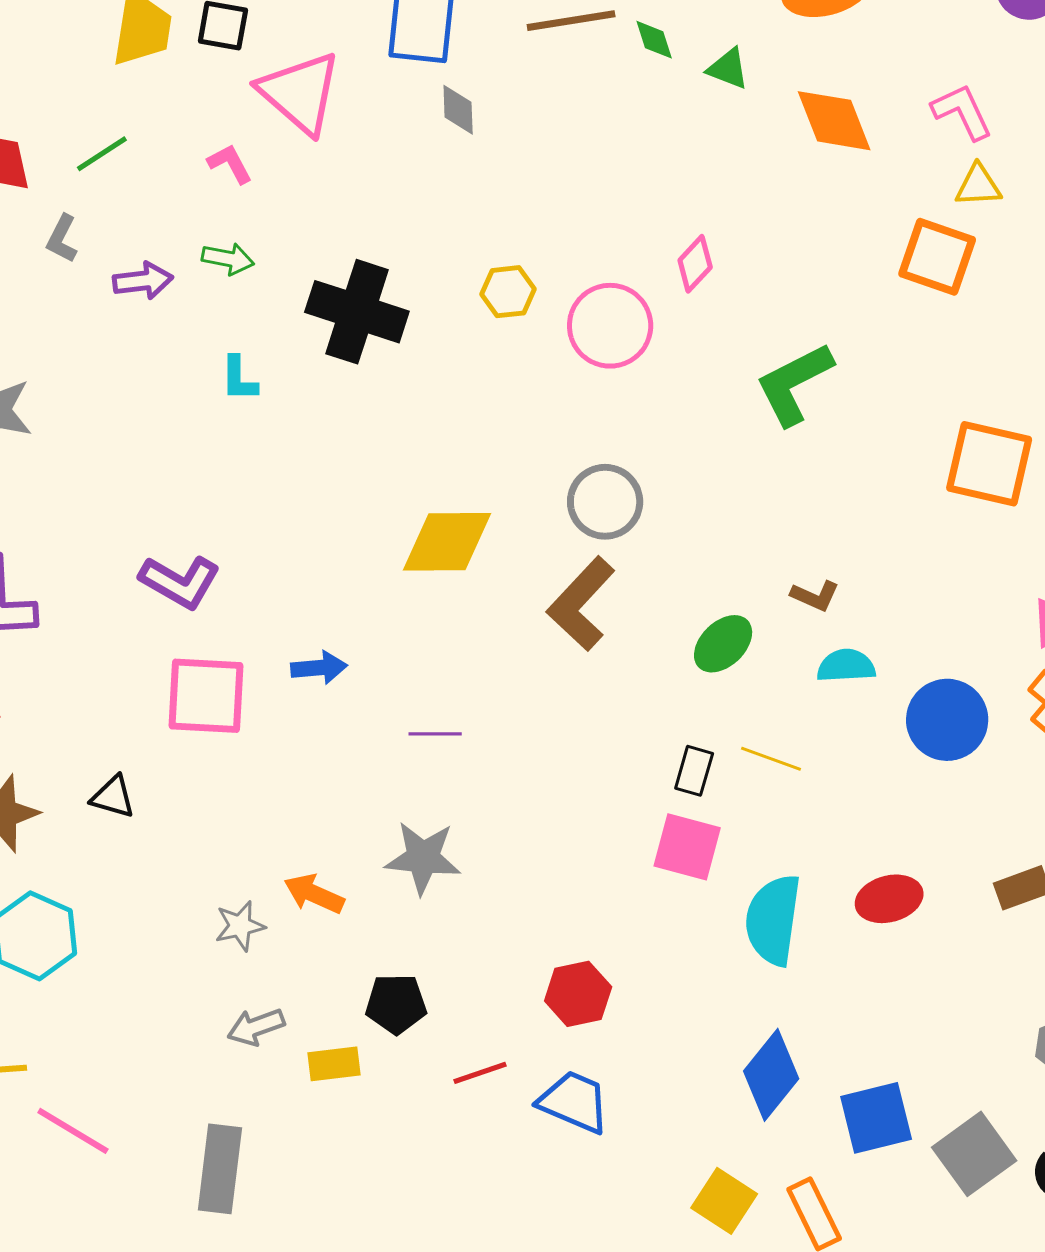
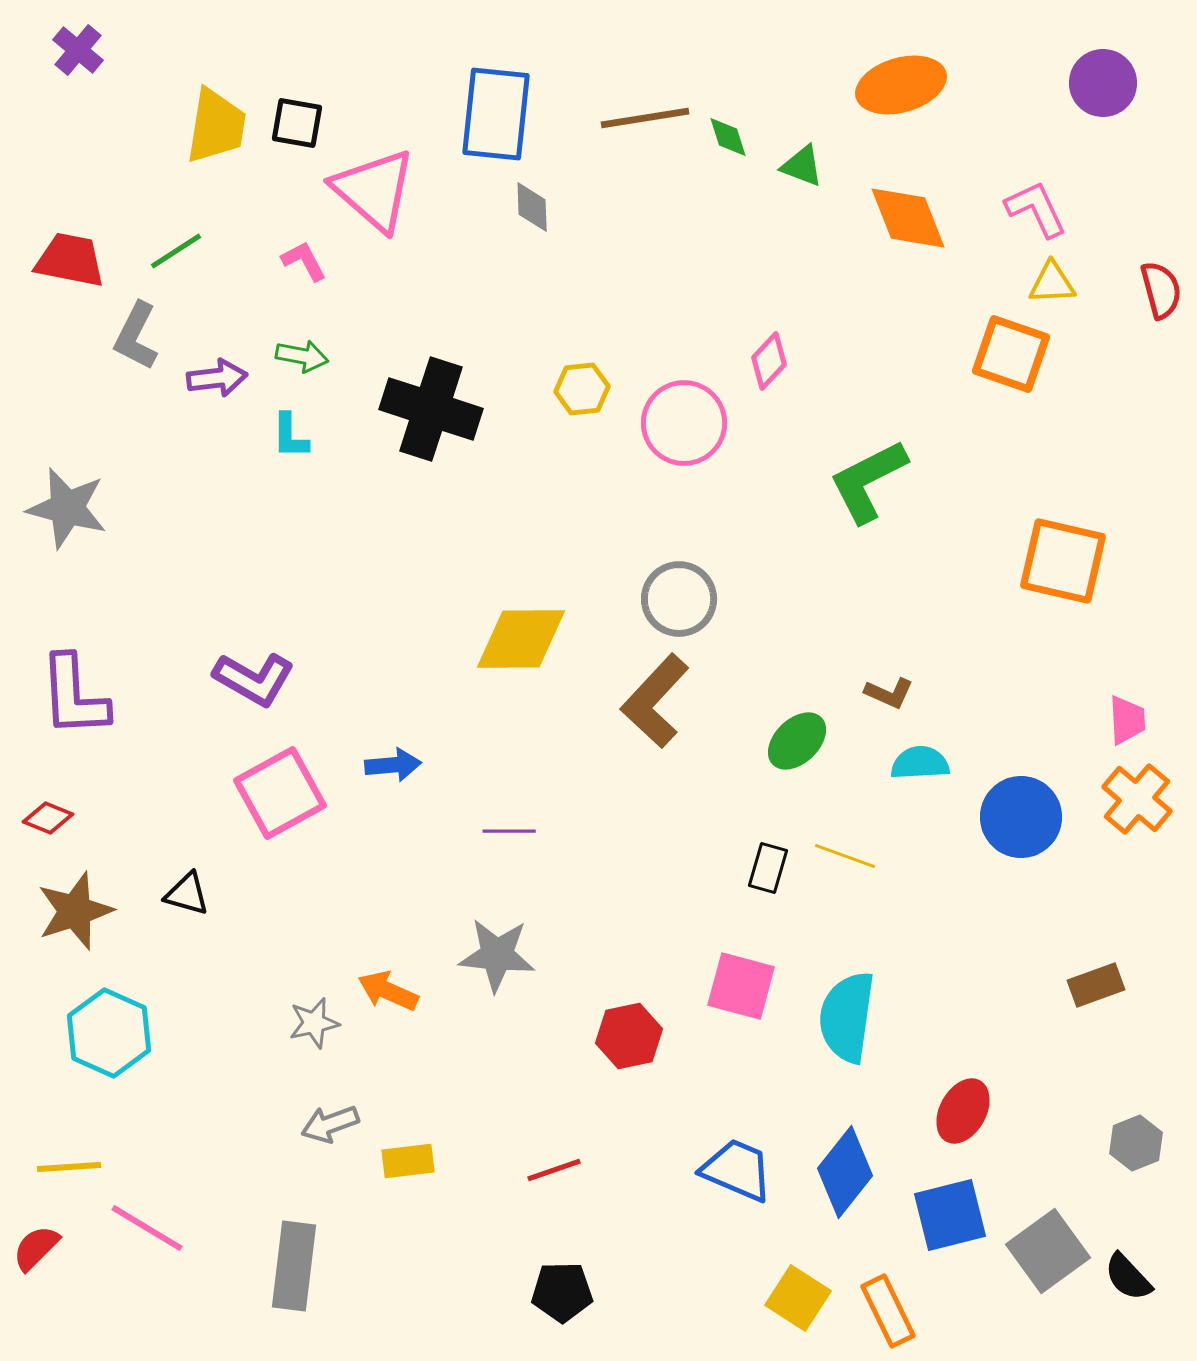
gray L-shape: (62, 239) -> (136, 336), size x1.4
cyan L-shape: (239, 379) -> (290, 436), moved
pink square: (206, 696) -> (280, 793), turned -32
pink square: (687, 847) -> (741, 986), moved
red ellipse: (889, 899) -> (963, 1111), moved, turned -46
red hexagon: (578, 994) -> (629, 1036), moved
black pentagon: (396, 1004) -> (562, 1292), moved
blue trapezoid: (574, 1102) -> (737, 1170), moved

